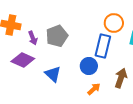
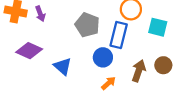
gray pentagon: (57, 36) -> (87, 25), moved, turned -30
purple arrow: (33, 38) -> (40, 14), moved

